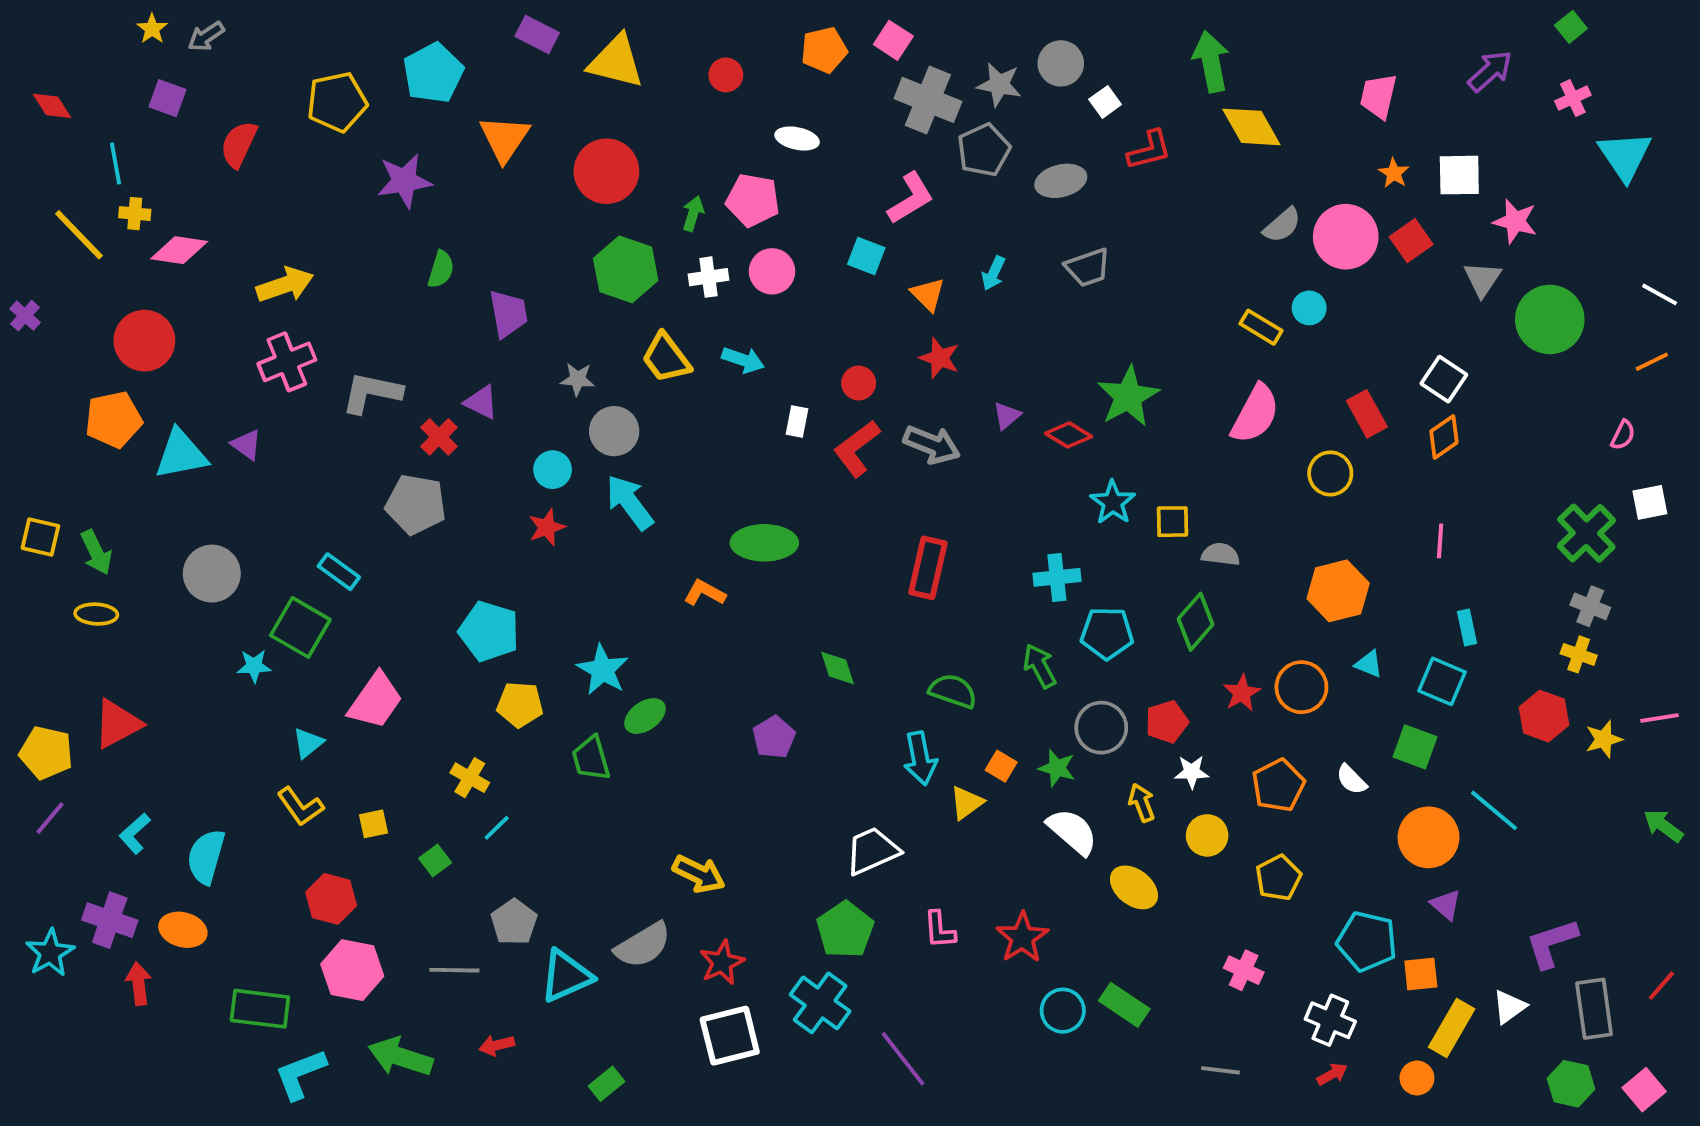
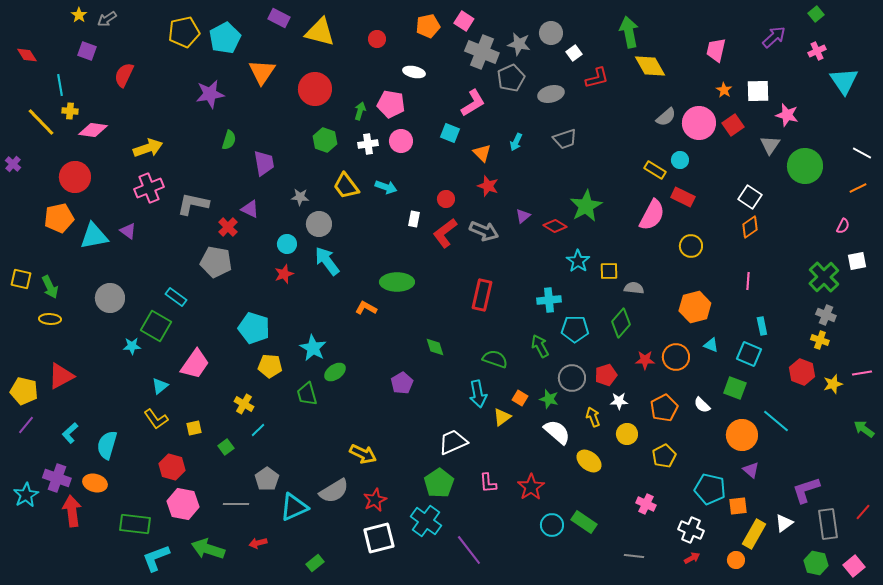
yellow pentagon: (337, 102) -> (184, 32), moved
green hexagon: (626, 269) -> (325, 140), size x0.7
red rectangle: (1367, 414) -> (683, 197), moved, turned -35
red star: (1242, 693) -> (645, 360), turned 30
red arrow: (139, 984) -> (72, 511), size x1.4

